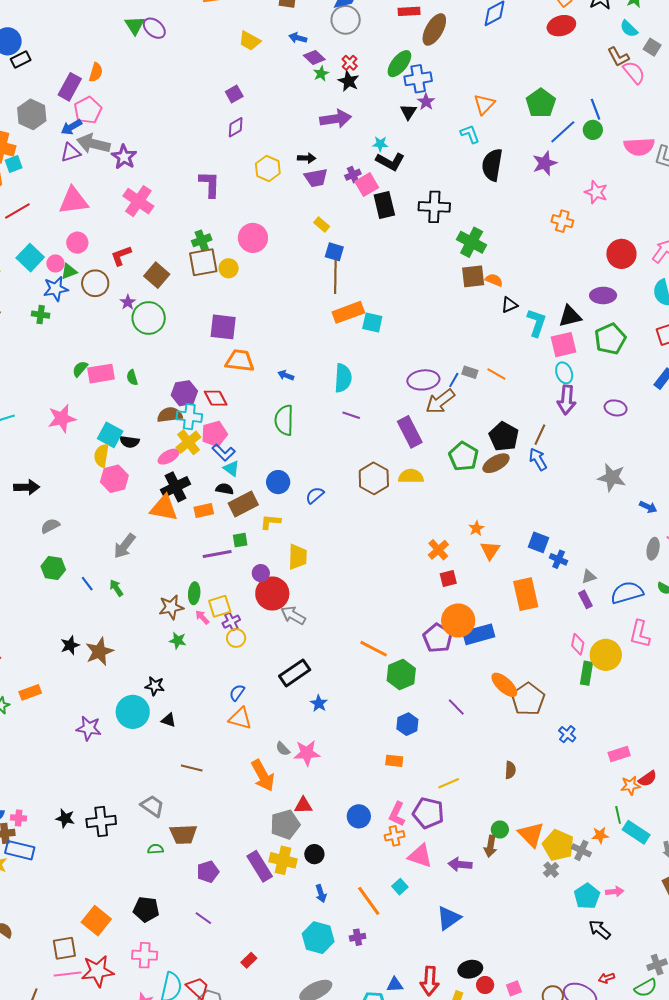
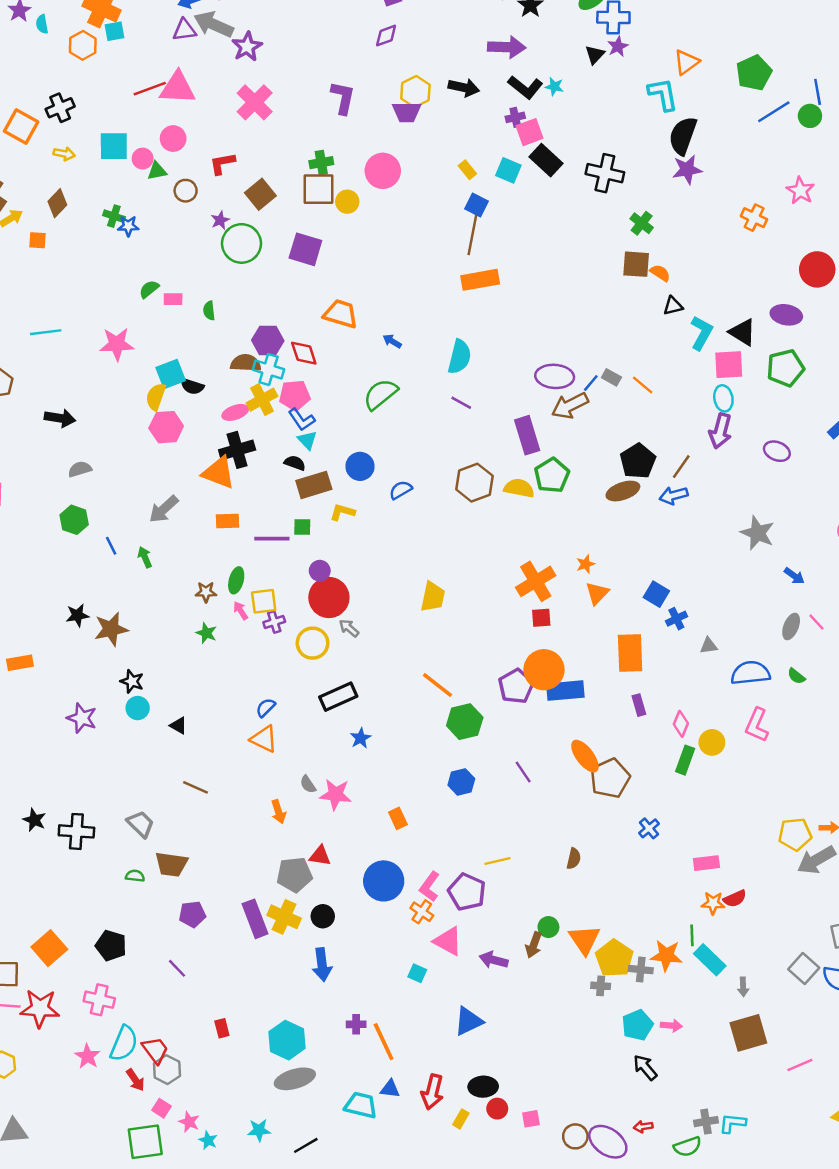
cyan L-shape: (470, 134) -> (663, 94), size x1.4
black arrow: (307, 158) -> (464, 88), size x1.4
black L-shape: (390, 161) -> (525, 87), moved
purple star: (545, 163) -> (687, 170), moved
purple trapezoid: (316, 178) -> (407, 112), moved
black rectangle: (384, 205) -> (546, 160), turned -44
red line: (17, 211) -> (150, 89), moved
green cross: (472, 242) -> (642, 223), size x0.7
cyan square: (30, 258) -> (114, 146), turned 36
brown circle: (95, 283) -> (186, 191), size x0.7
blue star: (56, 289) -> (128, 226), moved, size x0.7
black triangle: (570, 316) -> (743, 332), turned 35
cyan square: (372, 323) -> (508, 170), moved
purple square: (223, 327) -> (305, 249), moved
pink rectangle: (101, 374) -> (173, 299), size x0.6
green semicircle: (284, 420) -> (380, 394), turned 40
cyan square: (110, 435) -> (171, 374), turned 30
green pentagon: (463, 456) -> (552, 475), moved
blue arrow: (538, 459) -> (674, 495), turned -85
orange rectangle: (204, 511) -> (227, 521), moved
orange cross: (438, 550) -> (536, 581), size x1.5
yellow trapezoid: (298, 557) -> (433, 597), moved
blue cross: (559, 559) -> (676, 619), turned 30
purple rectangle: (585, 599) -> (639, 705), moved
brown star: (171, 607) -> (206, 592), size x0.7
gray arrow: (293, 615) -> (349, 628), size x0.7
yellow circle: (236, 638) -> (313, 643), moved, size x1.4
yellow circle: (606, 655) -> (712, 742), size x0.7
black star: (155, 686) -> (132, 681), moved
cyan circle: (133, 712) -> (138, 708), size x0.6
orange rectangle: (394, 761) -> (398, 818), moved, turned 48
orange arrow: (263, 775) -> (278, 812), size x0.6
blue circle: (359, 816) -> (384, 881), size x1.4
orange star: (600, 835) -> (666, 955), size x1.5
orange cross: (394, 836) -> (422, 912), turned 36
gray cross: (581, 850) -> (641, 970), turned -30
gray cross: (551, 870) -> (601, 986), turned 35
cyan square: (400, 887) -> (417, 973), turned -35
blue arrow: (321, 894) -> (322, 965), size x1.5
orange line: (369, 901) -> (384, 1042), moved
cyan hexagon: (318, 938) -> (287, 1040), moved
red rectangle: (249, 960) -> (222, 1028), turned -70

